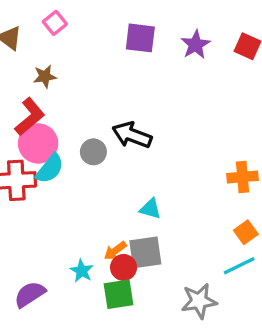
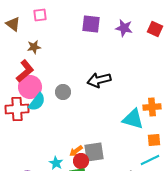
pink square: (55, 23) -> (40, 15), turned 32
purple star: (196, 45) -> (124, 28), turned -30
black arrow: (132, 135) -> (99, 80), moved, turned -35
cyan triangle: (150, 209) -> (133, 119), moved, size x1.6
orange square: (246, 232) -> (154, 140), turned 32

